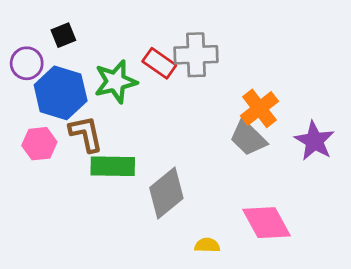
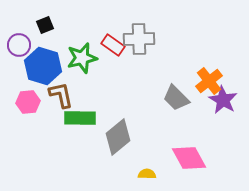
orange cross: (259, 108) -> (209, 81), moved

